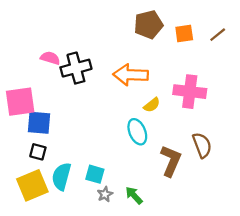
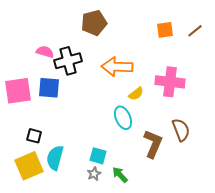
brown pentagon: (148, 25) -> (94, 23), moved
blue square: (39, 123) -> (49, 88), moved
cyan square: (95, 174) -> (98, 156), moved

